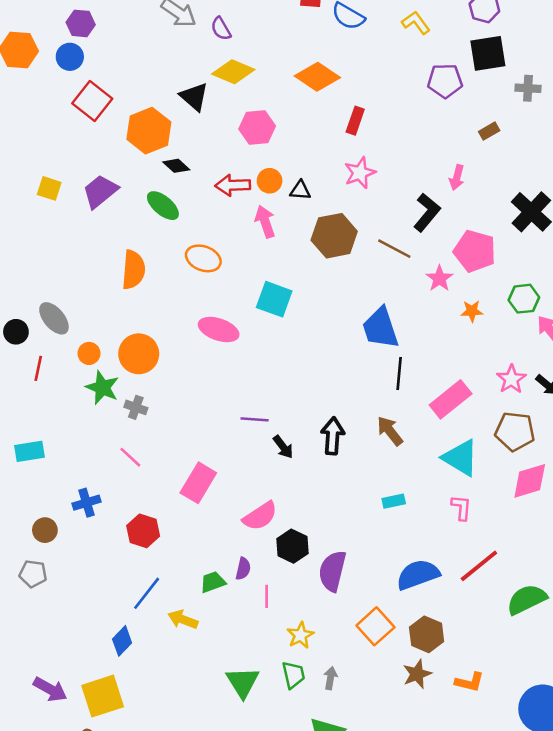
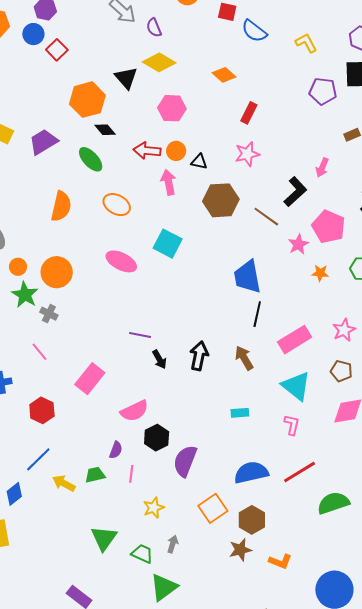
orange diamond: (317, 77) -> (224, 75), size x0.7
red square: (92, 101) -> (57, 50), moved, size x0.7
brown pentagon: (515, 431) -> (341, 371), size x0.7
green trapezoid: (213, 582) -> (95, 475), moved
green trapezoid: (293, 675) -> (142, 554), moved, turned -60

